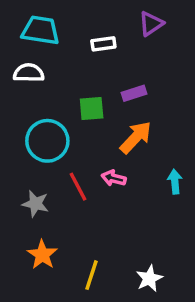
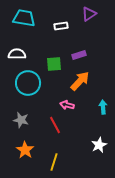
white semicircle: (29, 73) -> (17, 54), moved
red line: (78, 187) -> (55, 125), moved
white star: (149, 278) -> (99, 145), moved

